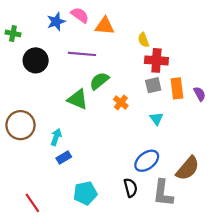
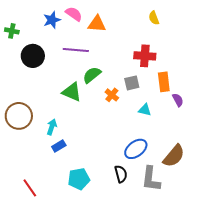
yellow semicircle: (143, 40) -> (154, 18), moved
gray square: (153, 85) -> (132, 83), moved
purple semicircle: (200, 94) -> (178, 100), moved
cyan triangle: (156, 119) -> (145, 110), turned -40

